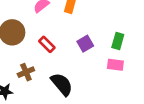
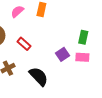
purple square: (85, 44) -> (63, 54), moved

